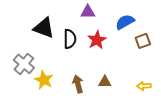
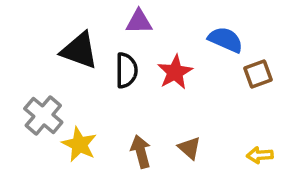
purple triangle: (88, 12) -> (139, 22), moved
blue semicircle: (125, 22) -> (226, 40), turned 54
brown triangle: (105, 82) -> (189, 148), turned 40

